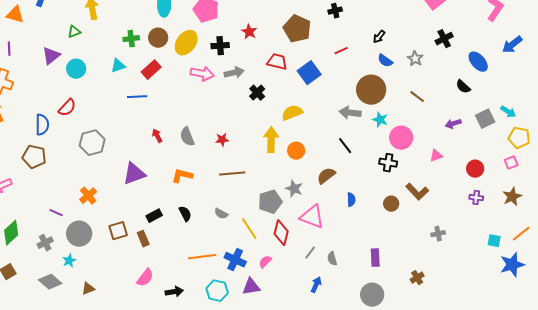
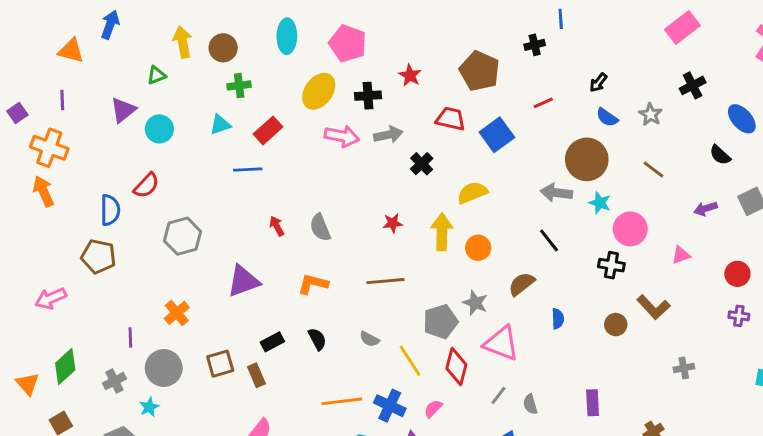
brown circle: (158, 38) -> (223, 48), moved
red star: (222, 140) -> (393, 223), moved
purple line: (56, 213) -> (130, 338), turned 64

